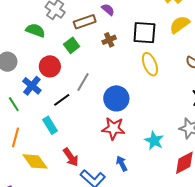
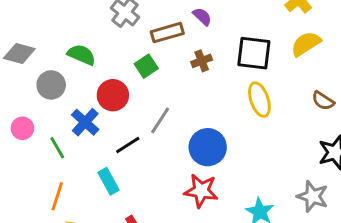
green semicircle: (35, 30) -> (81, 55), moved

